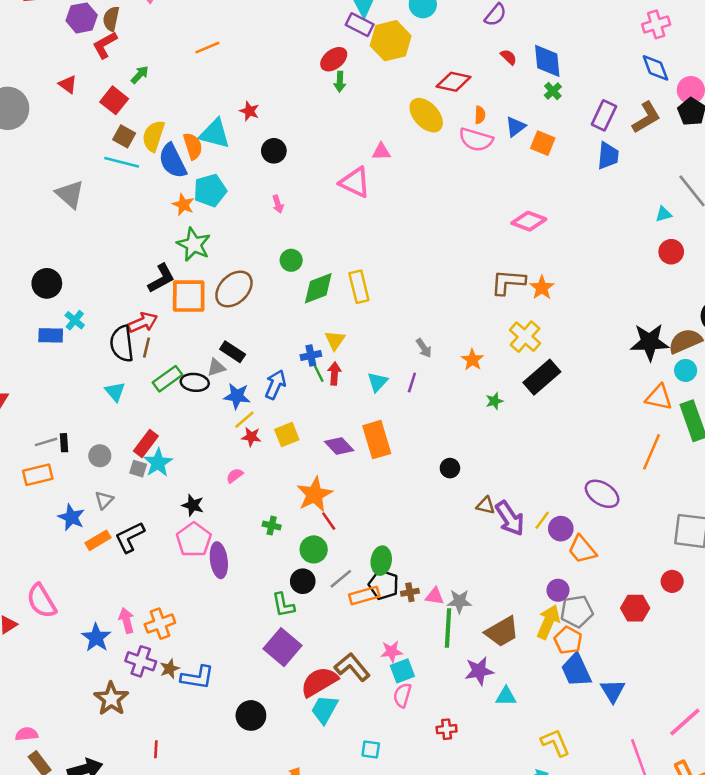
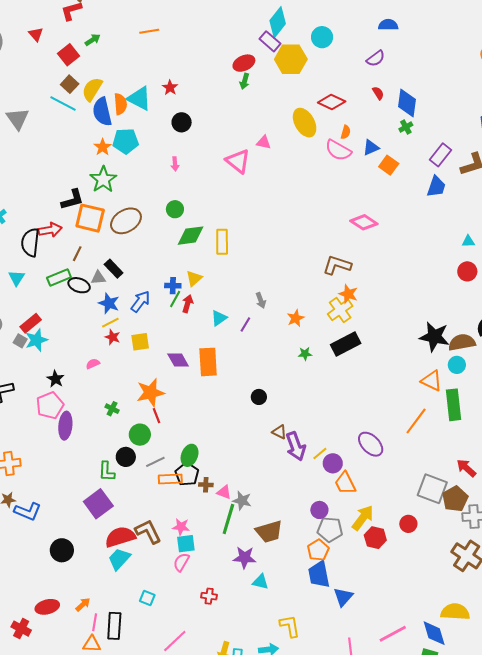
orange star: (542, 288) -> (348, 294), moved, turned -30
brown line: (146, 348) -> (77, 254), moved
green line: (318, 371) -> (175, 299), turned 42
yellow arrow: (548, 622) -> (363, 518), moved

